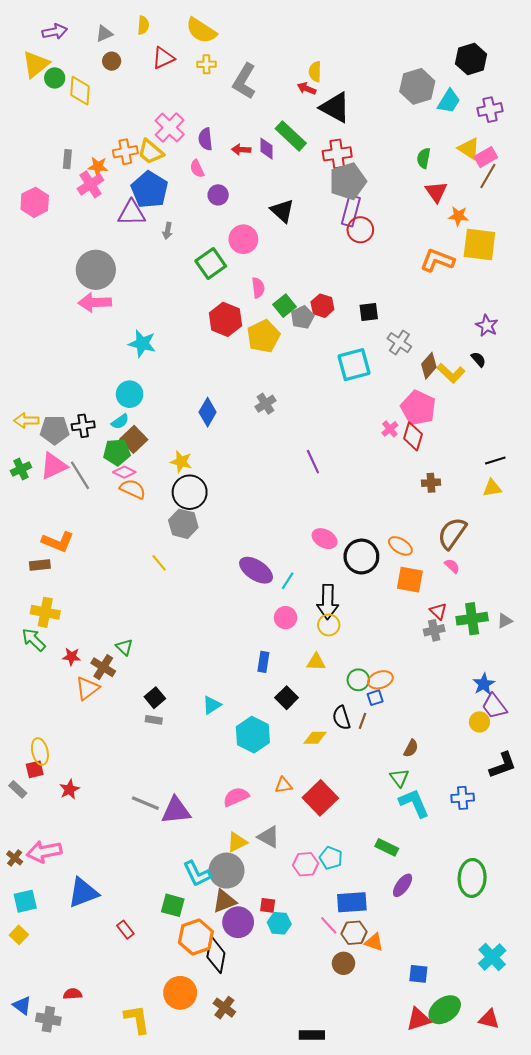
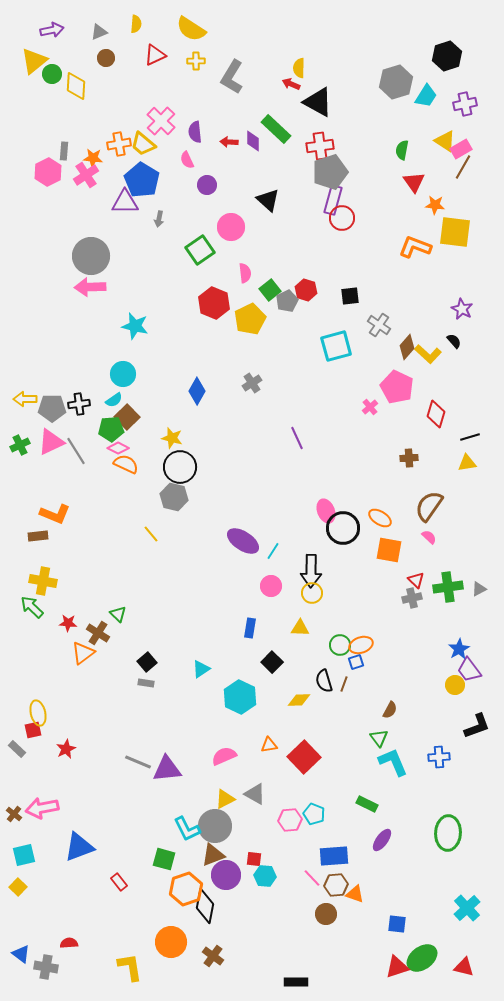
pink hexagon: (35, 202) -> (48, 172), moved
red diamond: (413, 436) -> (436, 414), moved
pink ellipse: (325, 539) -> (326, 511), moved, turned 40

